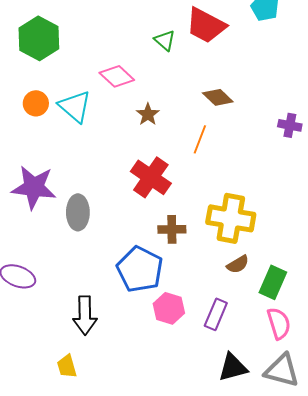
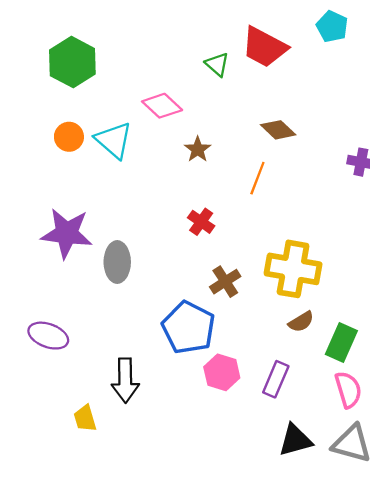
red cross: (151, 177) -> (201, 222), size x0.6
brown cross: (172, 229) -> (225, 282), turned -32
yellow trapezoid: (67, 366) -> (85, 418), moved

